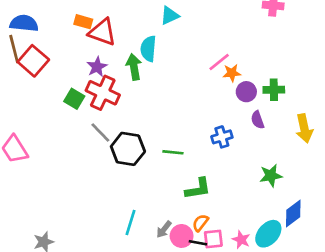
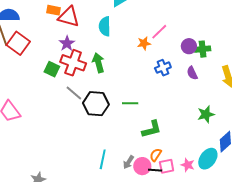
green arrow: (134, 67) -> (98, 63), moved
orange star: (232, 73) -> (144, 43), moved
purple circle: (246, 92) -> (189, 46), moved
blue cross: (222, 137) -> (163, 68), moved

